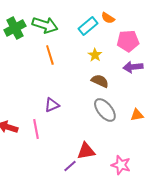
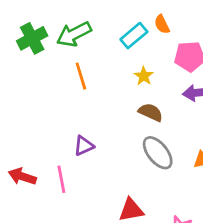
orange semicircle: (108, 18) -> (162, 24), turned 32
green arrow: (45, 25) -> (74, 34), turned 135

